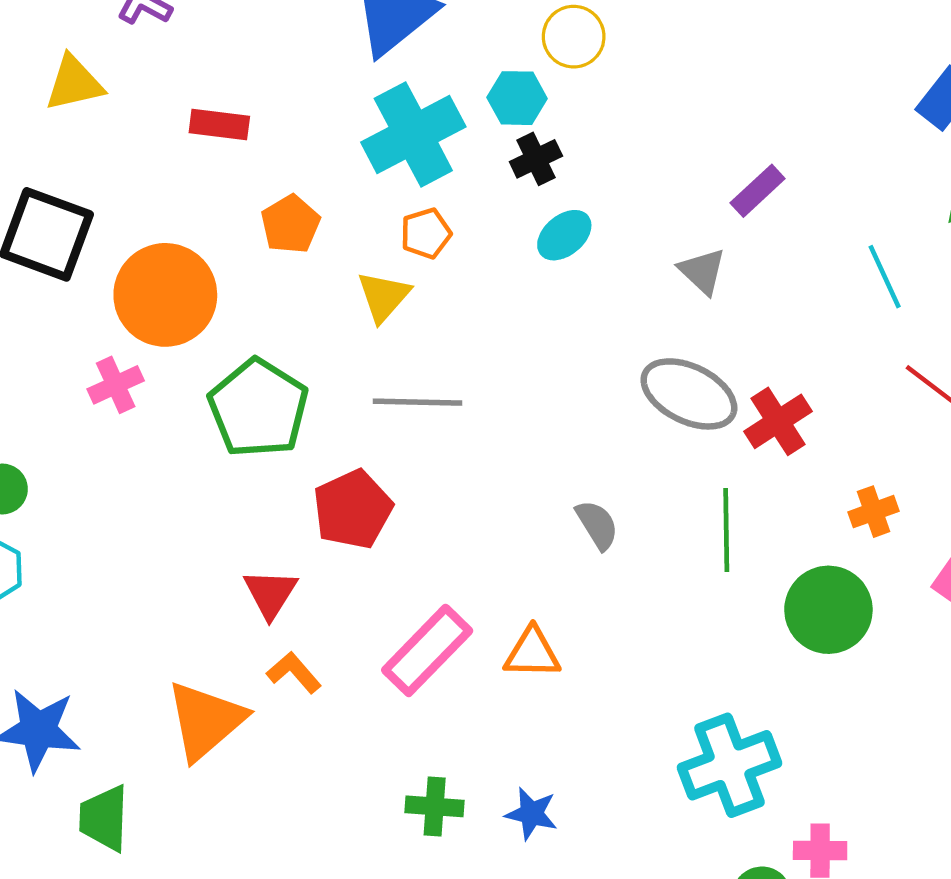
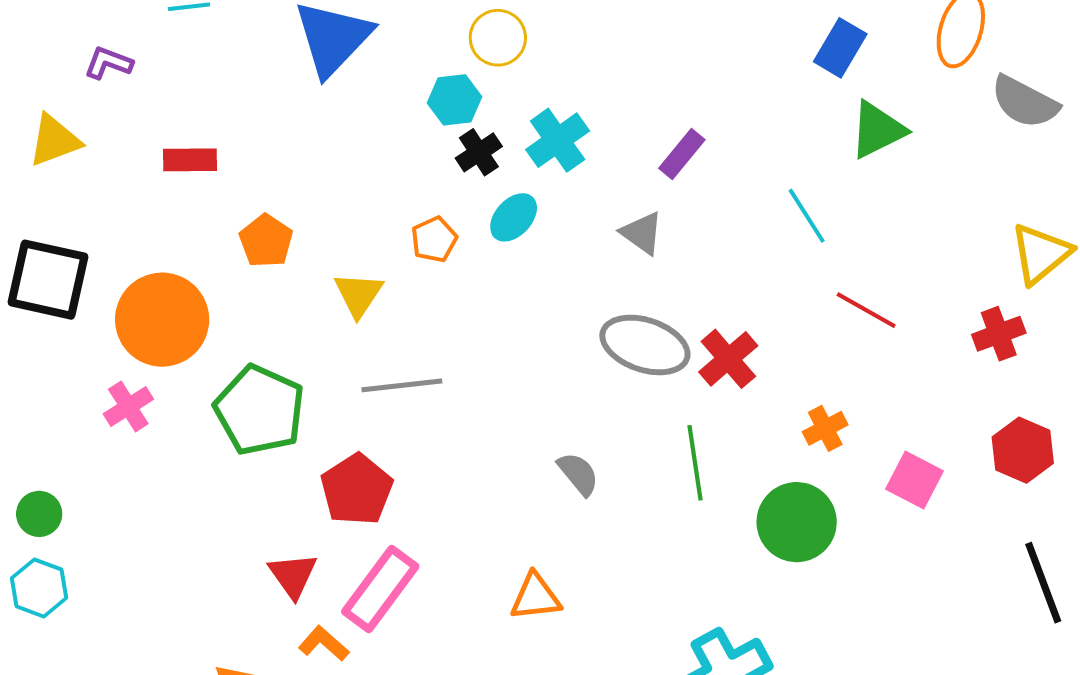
cyan cross: (413, 135) -> (558, 140), moved, size x0.7
orange pentagon: (426, 233) -> (434, 239), moved
pink rectangle: (427, 650) -> (380, 589), moved

